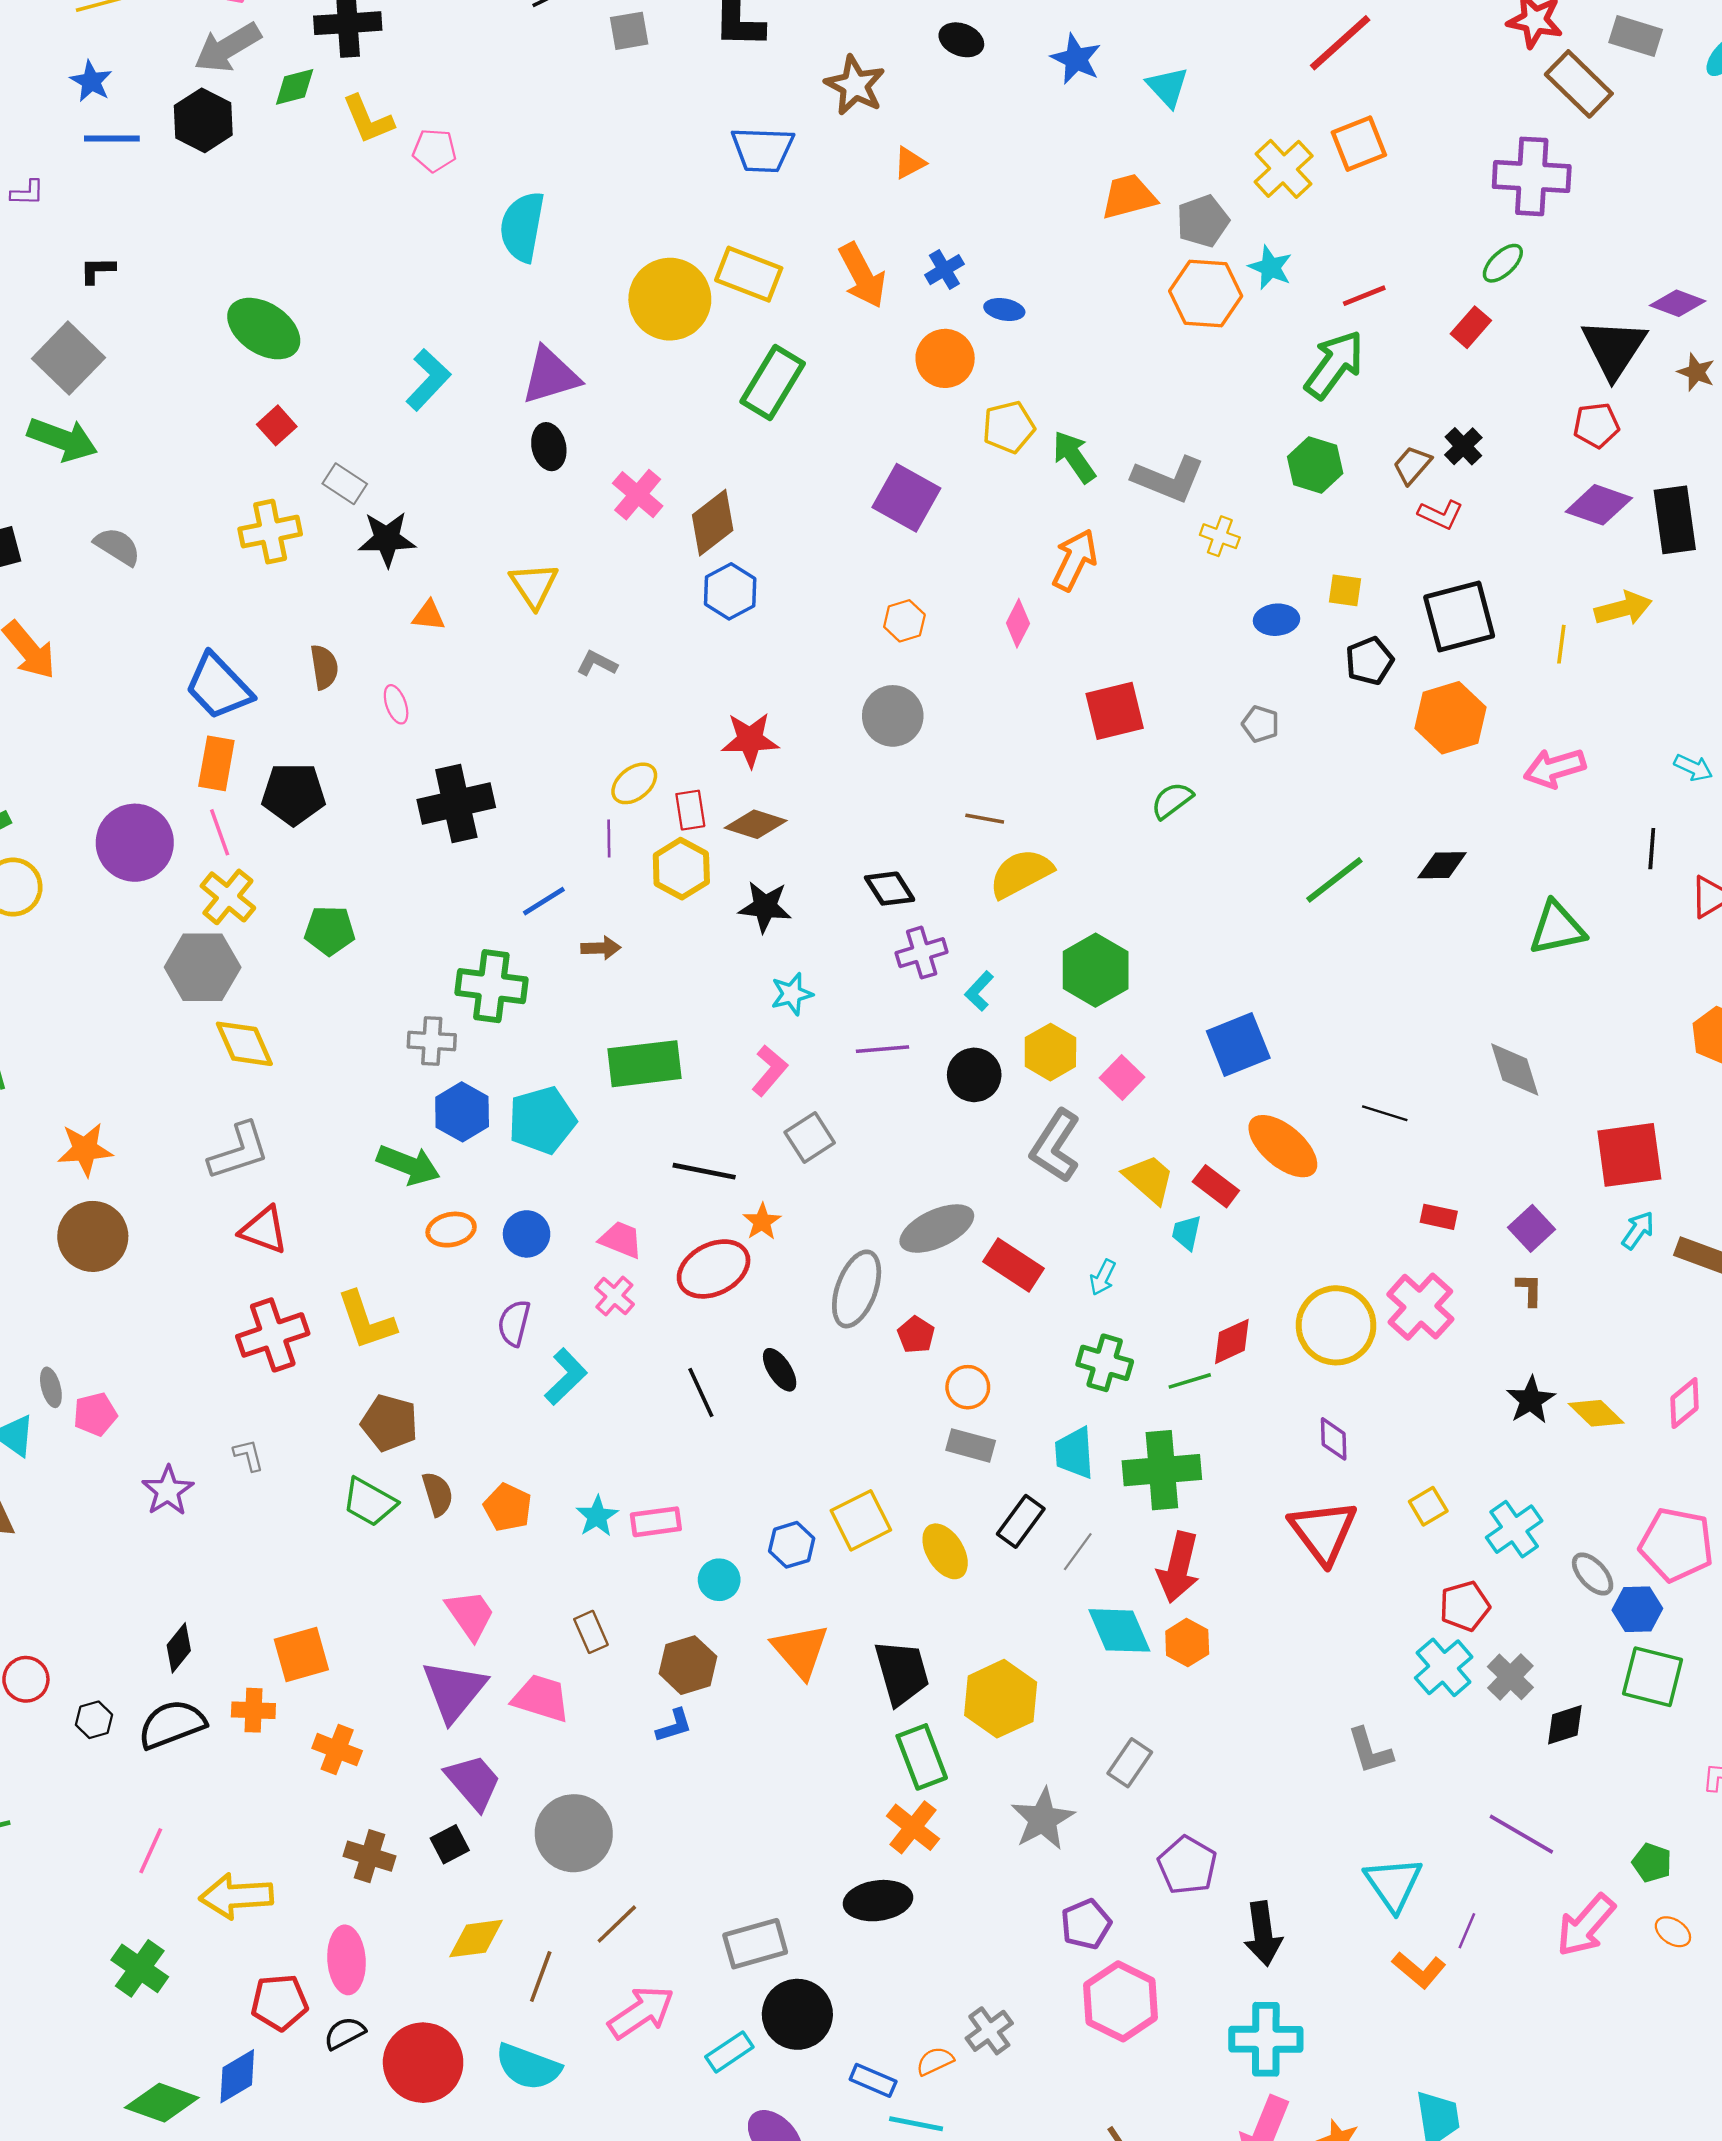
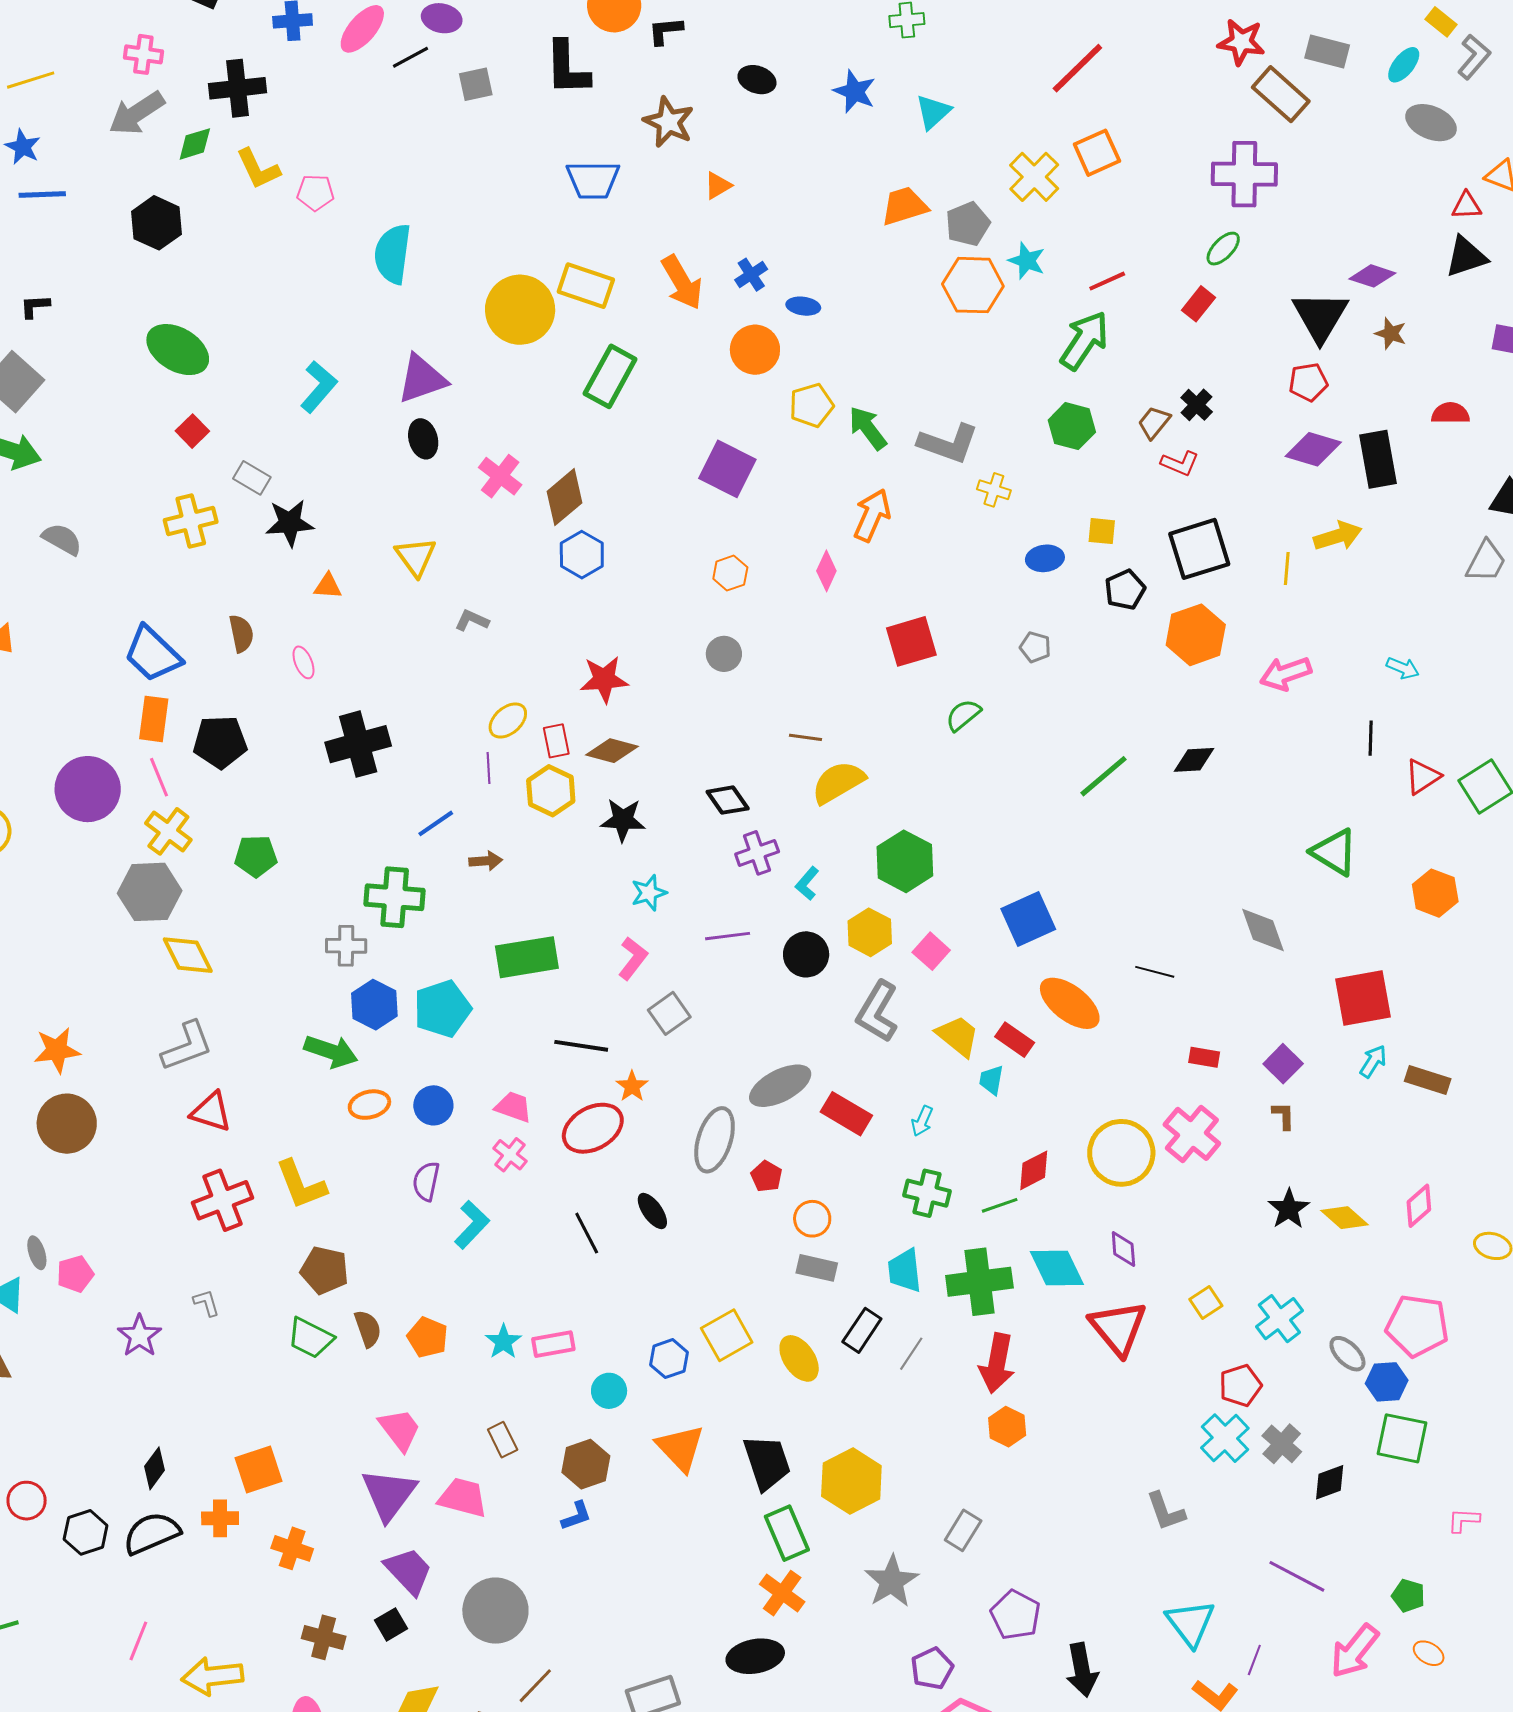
cyan triangle: (1168, 87) -> (933, 112), turned 33
black hexagon: (203, 120) -> (156, 223), moved
gray circle: (893, 716) -> (724, 654), size x0.7
green triangle: (1557, 928) -> (1334, 852), moved, turned 46
cyan diamond: (1119, 1630) -> (1057, 1268), moved
black hexagon: (94, 1720) -> (86, 1532), size x1.4

